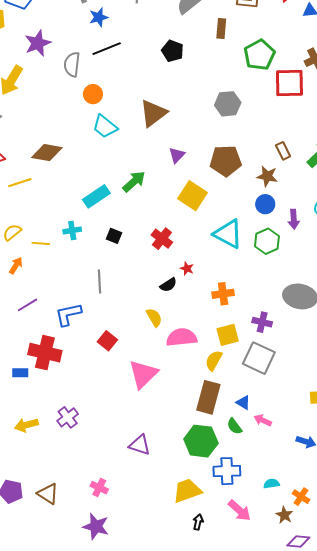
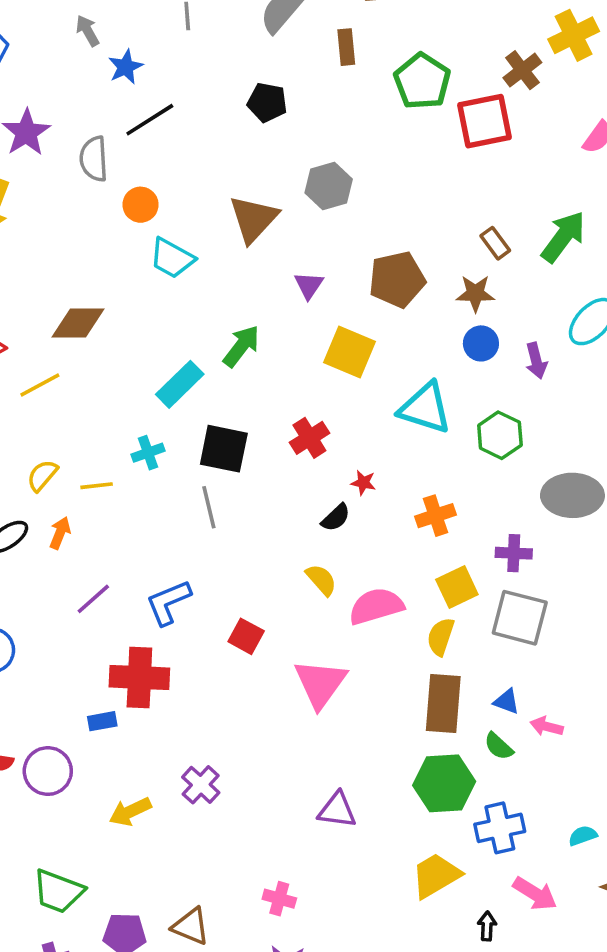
gray hexagon: (228, 104) -> (329, 186), moved
black square: (114, 236) -> (224, 449), size x1.8
red cross: (162, 239) -> (309, 438), turned 30
green hexagon: (267, 241) -> (500, 435), moved
gray line: (99, 281) -> (209, 507), moved
black arrow: (198, 522) -> (487, 926), moved

